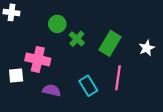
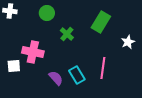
green circle: (57, 24) -> (47, 13), moved
green rectangle: (110, 43) -> (101, 22), moved
purple semicircle: (52, 90) -> (56, 78), moved, turned 35

